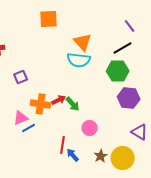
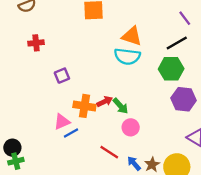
orange triangle: (83, 42) -> (132, 36), turned -30
pink circle: (90, 128) -> (131, 127), moved
red line: (63, 145) -> (109, 152), turned -66
blue arrow: (73, 155) -> (134, 163), moved

